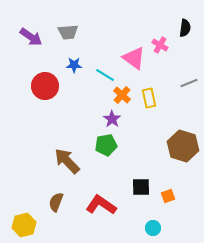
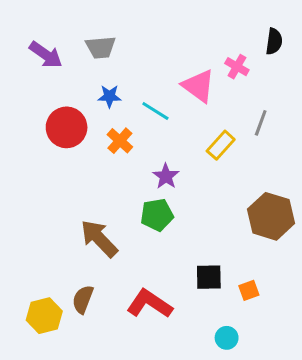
gray line: (189, 83) -> (261, 123), moved, turned -48
orange cross: (122, 95) -> (120, 141), moved
yellow rectangle: (149, 98) -> (221, 145), turned 54
yellow hexagon: (24, 225) -> (44, 316), moved

